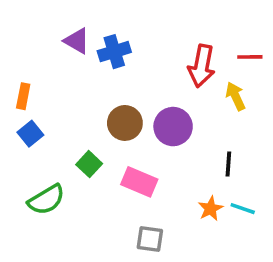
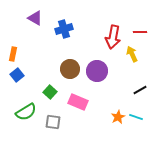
purple triangle: (77, 41) -> (35, 18), moved
black line: (228, 164) -> (140, 90), moved, turned 56
gray square: (150, 239) -> (53, 122), moved

